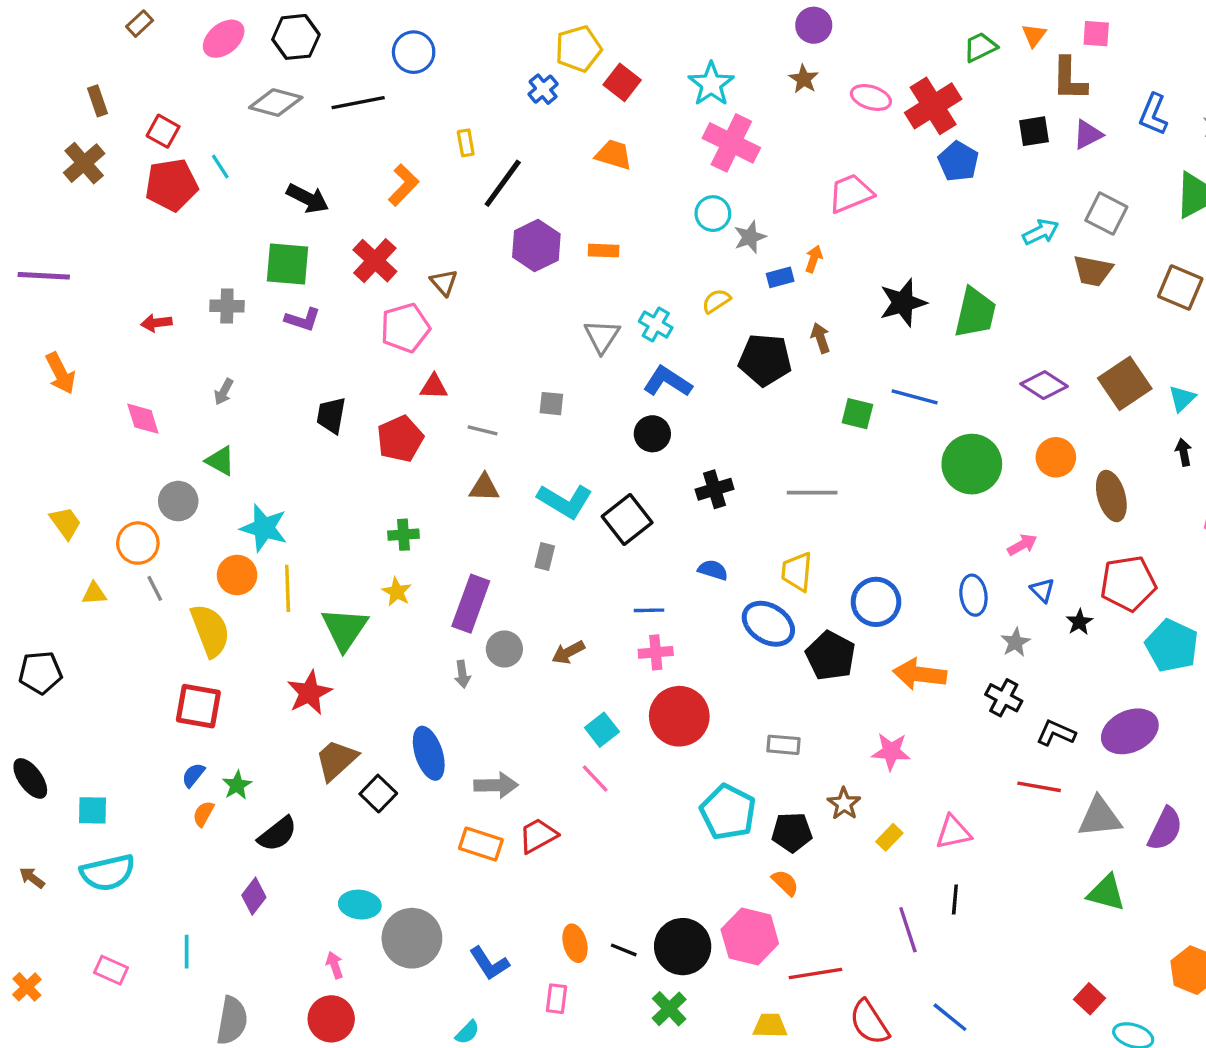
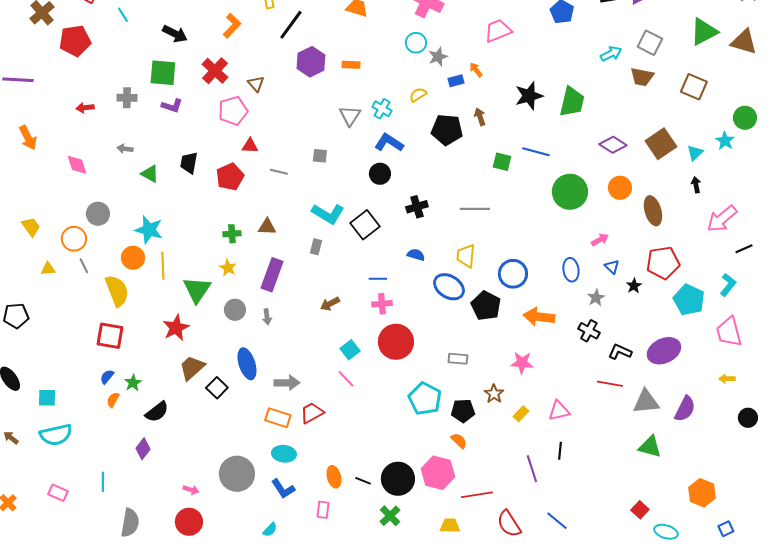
red pentagon: (171, 185) -> (75, 41), moved
orange arrow: (814, 259) -> (476, 70), turned -56
gray arrow: (224, 392) -> (125, 149), turned 70
green triangle: (220, 461) -> (150, 174), moved
brown triangle: (484, 488) -> (267, 227), moved
gray circle: (504, 649) -> (235, 310), moved
cyan ellipse: (360, 905) -> (284, 454), moved
pink arrow: (335, 965) -> (191, 490), turned 126

